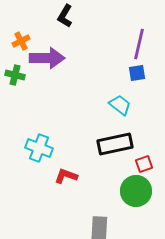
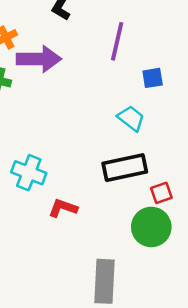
purple line: (139, 44) -> (117, 41), moved

